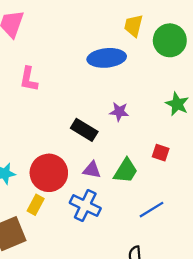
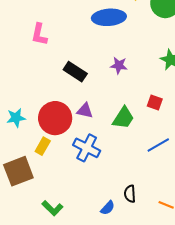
black rectangle: (84, 130) -> (75, 72), moved
purple triangle: (92, 170) -> (85, 111), moved
blue line: (152, 210) -> (158, 145), moved

